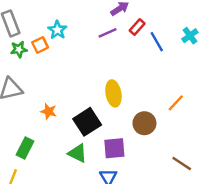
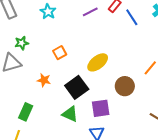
orange square: (40, 45) -> (60, 53), moved
green star: (19, 49) -> (22, 43), moved
yellow ellipse: (113, 93) -> (98, 62), turned 65

